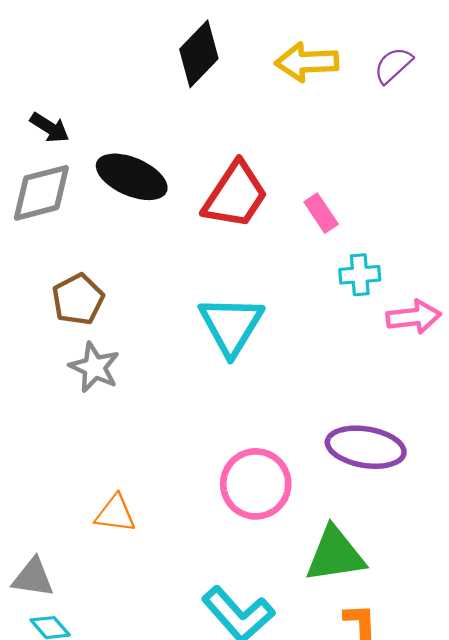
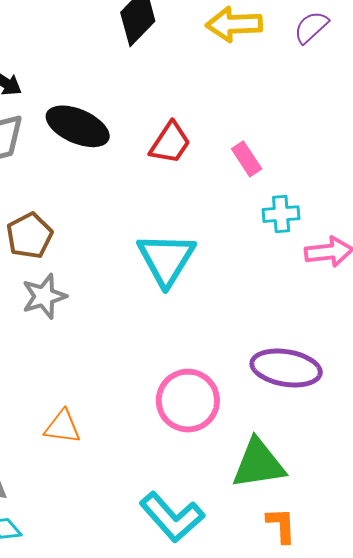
red trapezoid: (235, 195) -> (170, 143), size x0.7
gray star: (94, 367) -> (44, 296), turned 30

